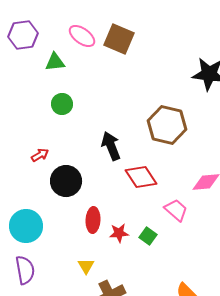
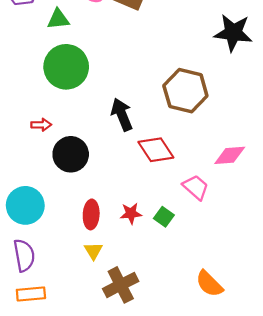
green circle: (62, 104) -> (66, 67), size x1.8
red arrow: (40, 155) -> (41, 125), turned 30
red ellipse: (93, 220) -> (91, 214), moved

